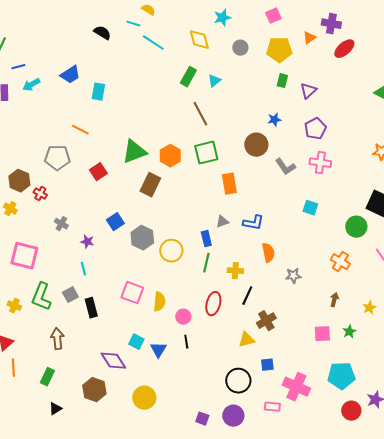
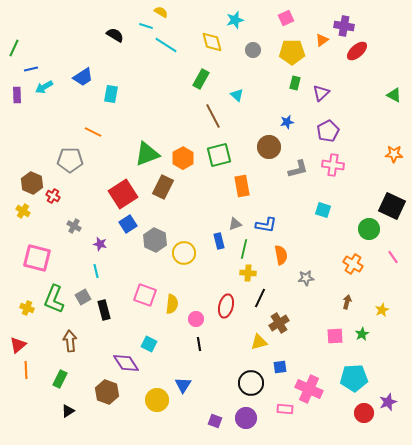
cyan triangle: (214, 81) -> (237, 95), moved, turned -40
gray L-shape: (285, 167) -> (298, 169), turned -70
red square: (98, 172) -> (123, 194), moved, size x1.6
green line: (206, 263) -> (244, 249), moved
blue triangle: (158, 350) -> (183, 385), moved

